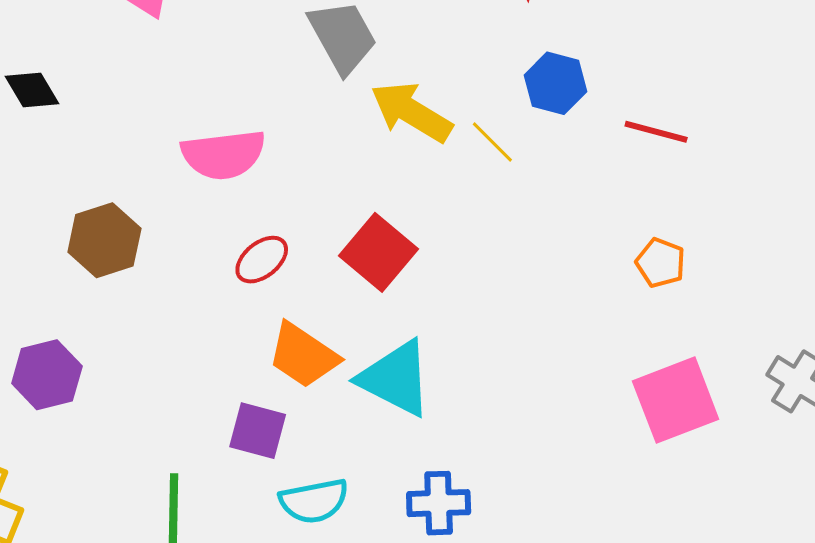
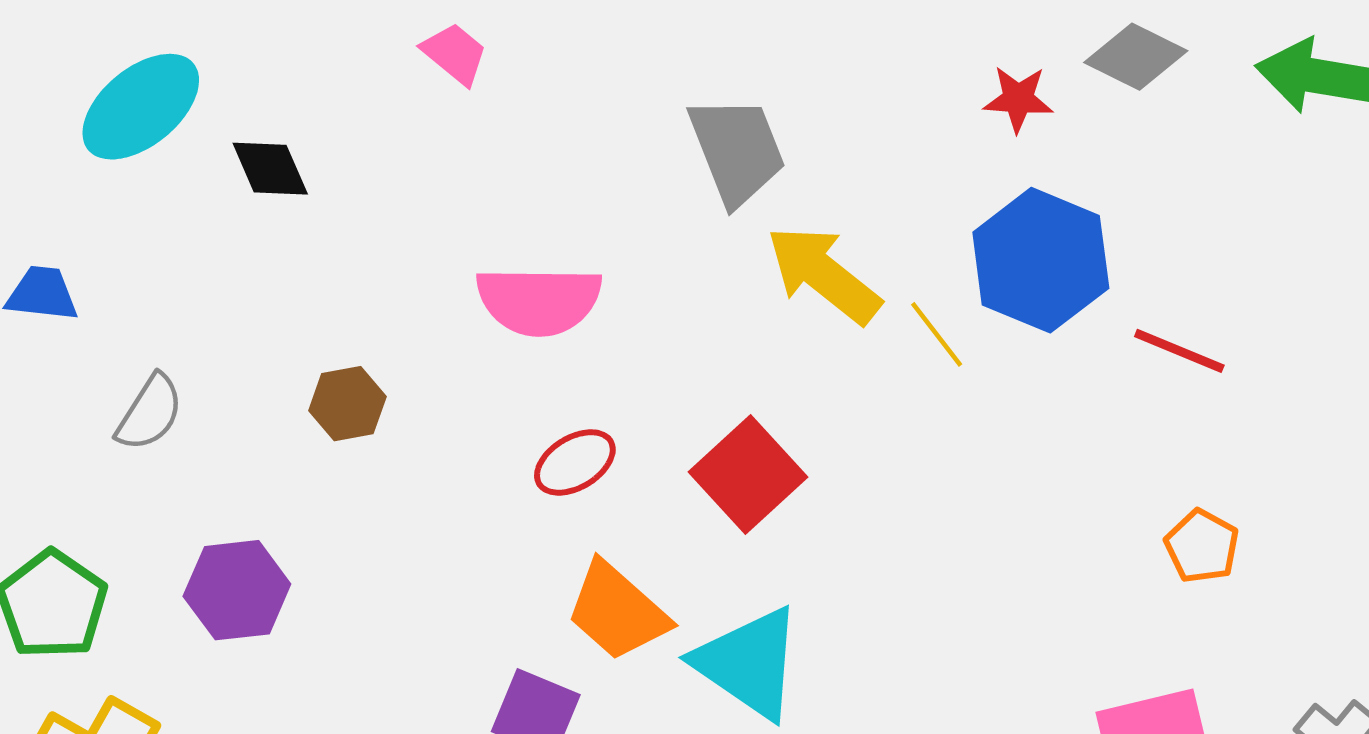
blue hexagon: (555, 83) -> (1041, 260), size x1.5
brown hexagon: (104, 240) -> (347, 404), size x0.7
orange pentagon: (661, 263) -> (1202, 546), moved

